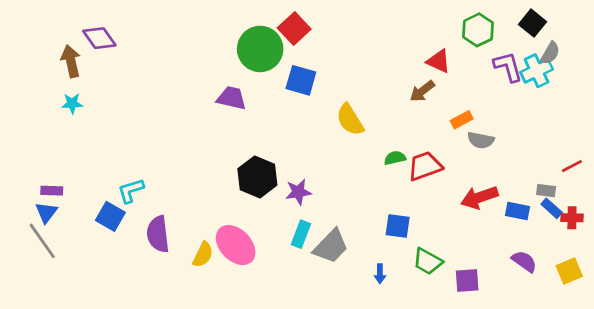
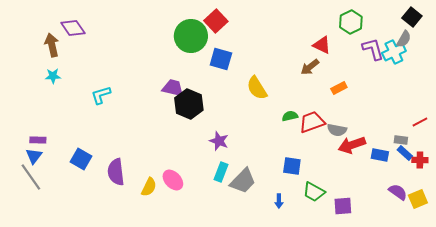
black square: (532, 23) -> (412, 17), moved
purple trapezoid: (232, 98) -> (173, 88), moved
gray semicircle: (481, 140) -> (337, 130), moved
black hexagon: (257, 177) -> (189, 104), moved
cyan L-shape: (131, 191) -> (101, 95), moved
purple star: (298, 192) -> (219, 141), turned 30
pink ellipse: (236, 245) -> (173, 180), size x0.7
purple semicircle: (524, 261) -> (398, 192), moved

